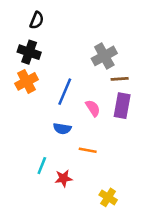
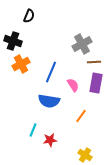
black cross: (29, 52) -> (13, 41), moved
blue semicircle: (62, 129) -> (49, 101), size x1.5
orange line: (88, 150) -> (81, 116), moved, turned -64

